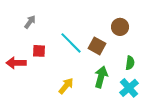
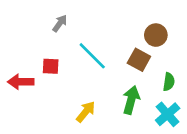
gray arrow: (30, 22) -> (60, 23), moved
brown square: (97, 46) -> (139, 60), moved

